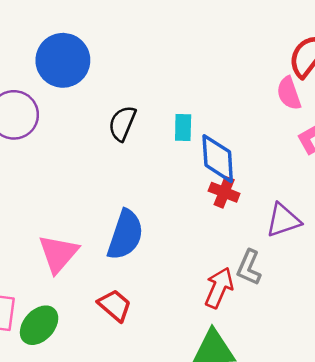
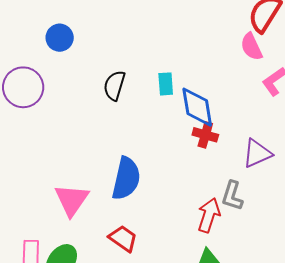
blue circle: (63, 60) -> (60, 38), size x0.6

